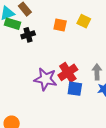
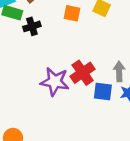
blue square: (75, 89) -> (103, 91), moved

